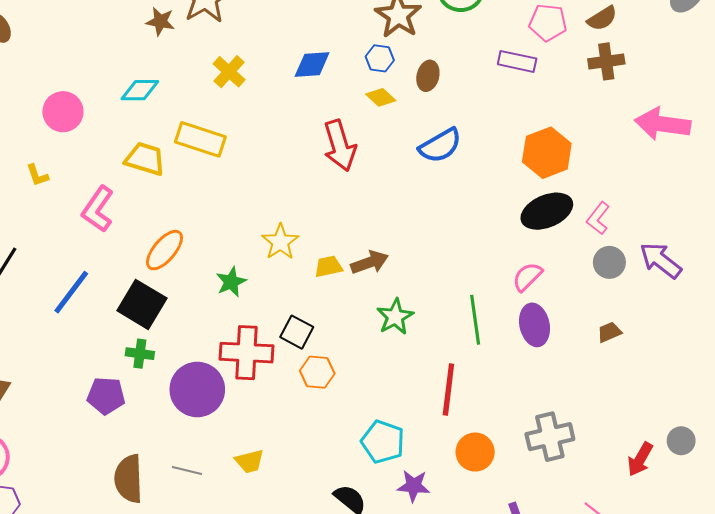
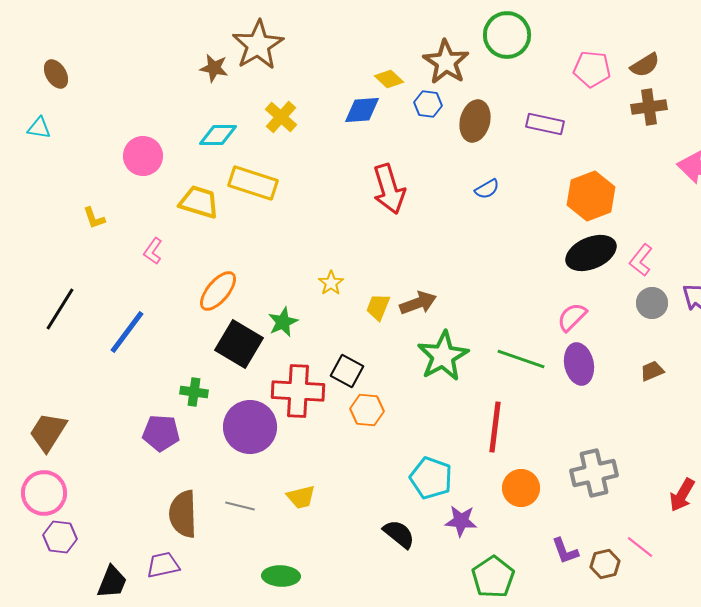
purple rectangle: (517, 61) -> (545, 124), moved
brown ellipse: (428, 76) -> (475, 121), size x1.4
cyan diamond: (140, 90) -> (218, 135), moved
yellow diamond: (381, 97) -> (389, 79), moved
pink circle: (63, 112) -> (143, 156), moved
blue semicircle: (440, 146) -> (487, 189), size x0.6
pink L-shape: (98, 209) -> (153, 251), size x0.6
yellow star: (280, 242) -> (331, 283), size x0.7
yellow trapezoid: (328, 266) -> (378, 307), turned -56
black square: (142, 304) -> (239, 344), moved
green star: (395, 317) -> (443, 356), size x1.4
green line: (475, 320) -> (521, 359), turned -63

